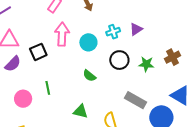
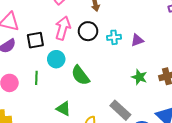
cyan circle: (88, 42) -> (56, 59), moved
black circle: (119, 60) -> (88, 31), moved
green semicircle: (89, 76) -> (80, 75), size x1.5

